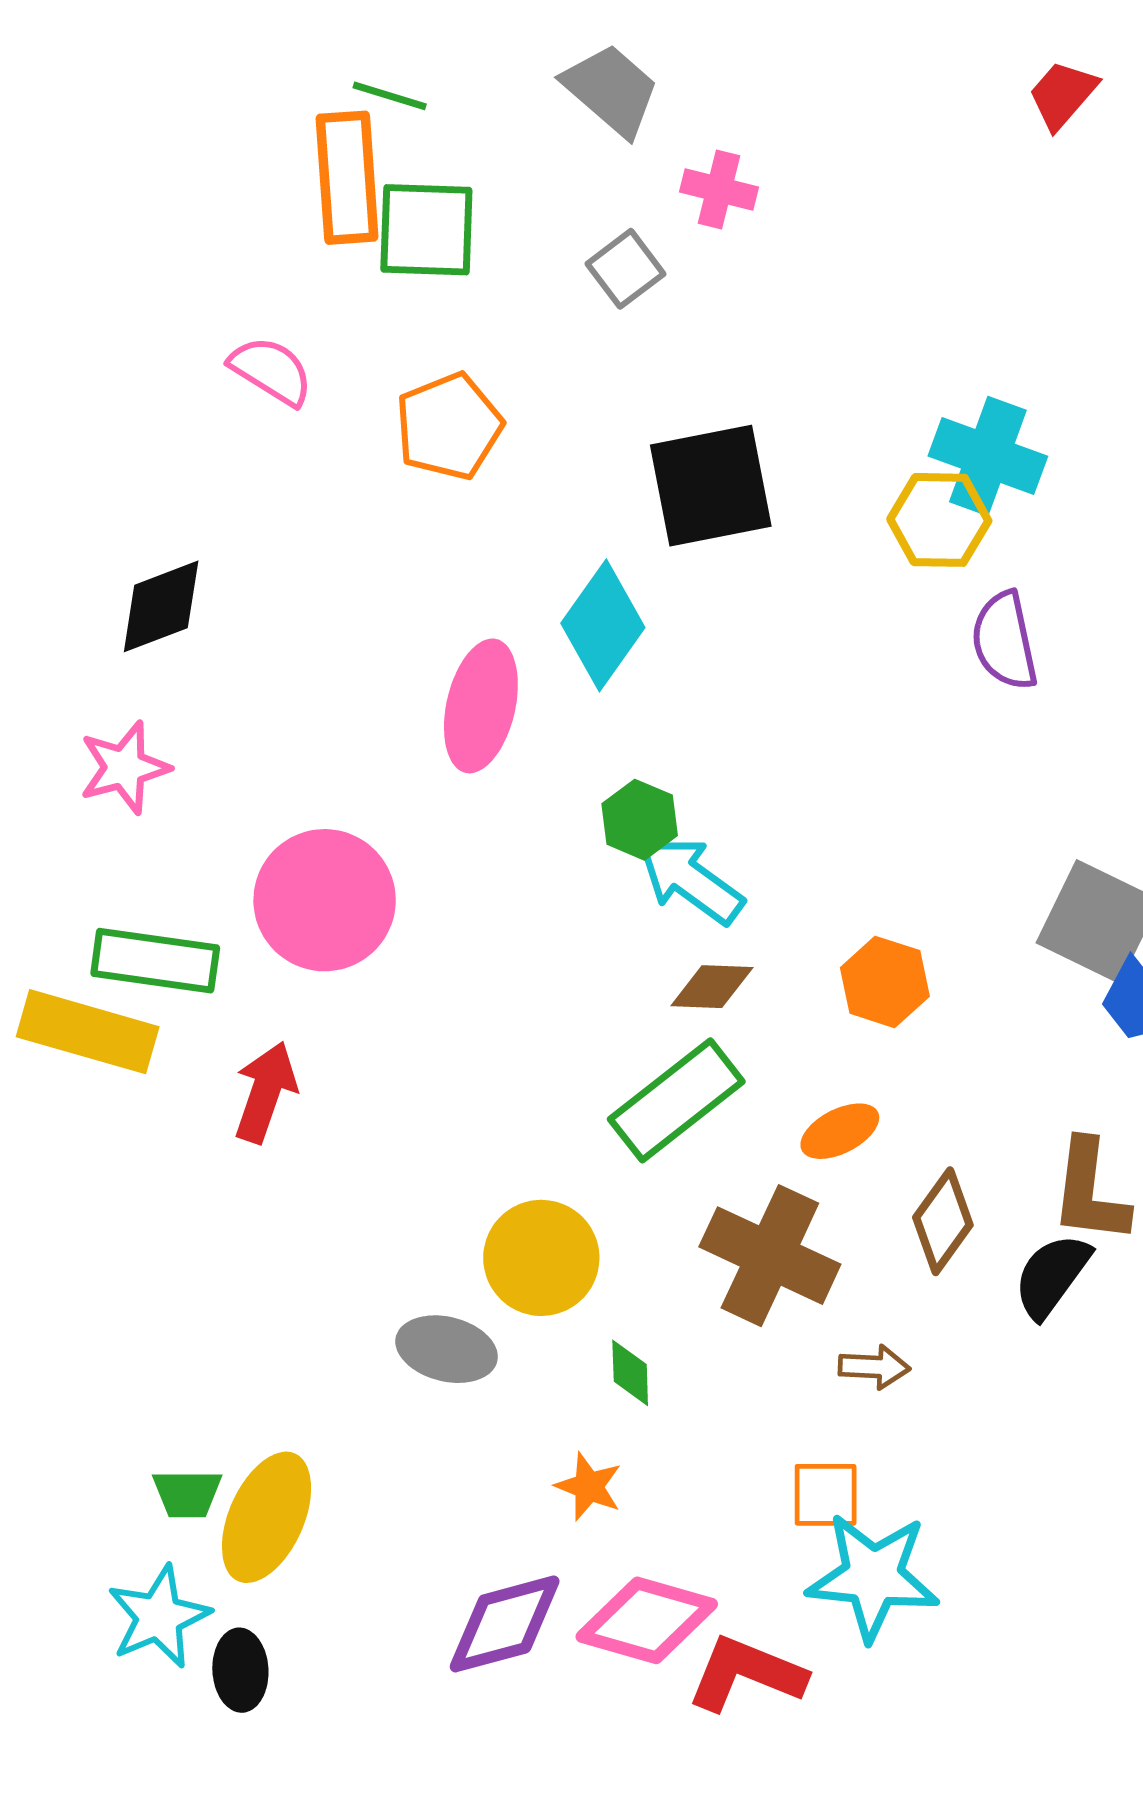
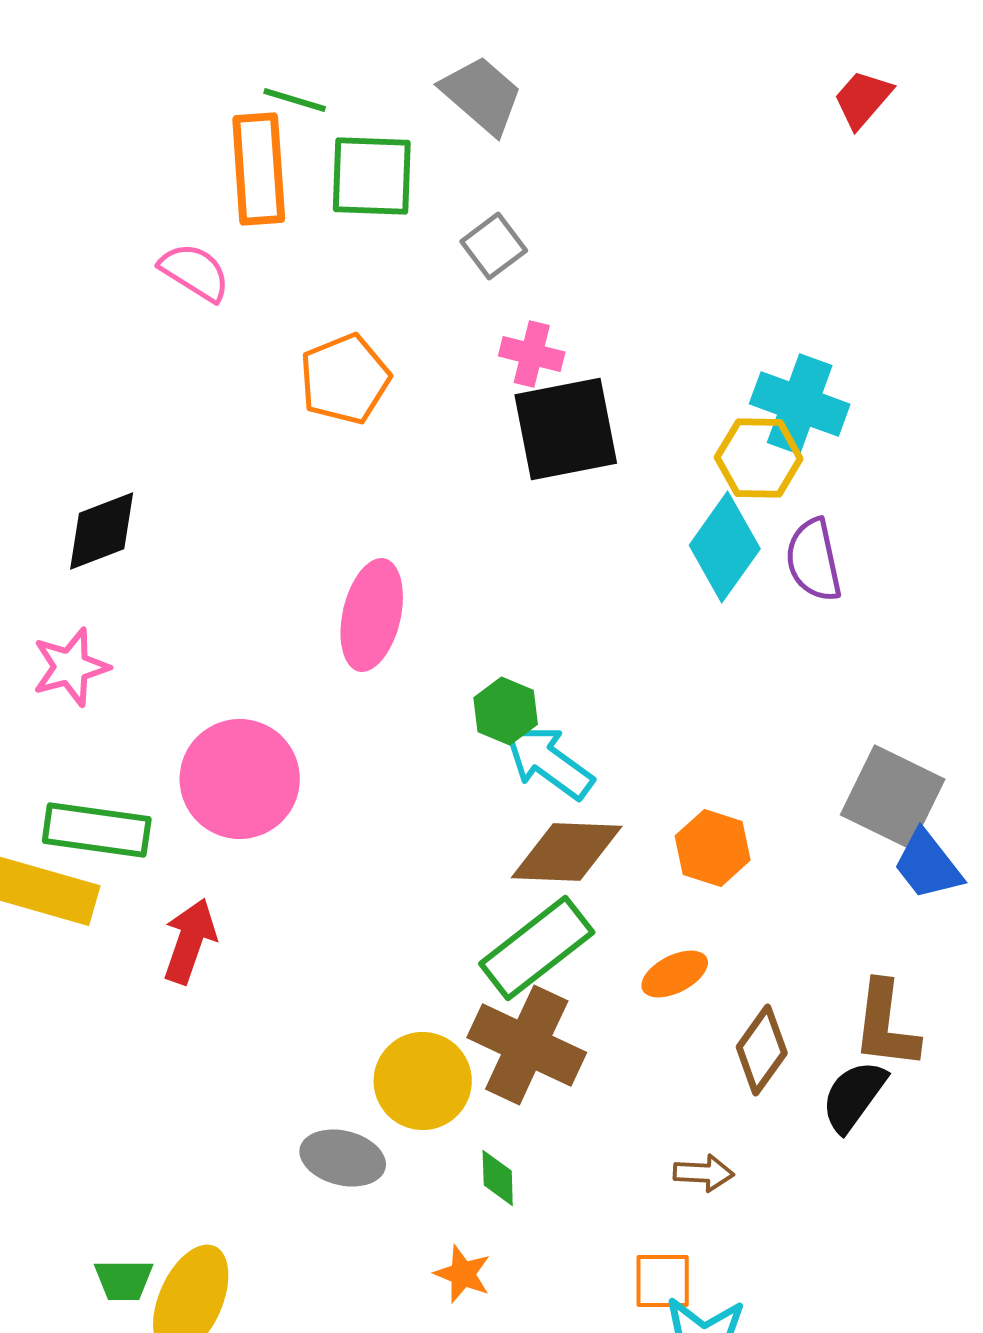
pink cross: (719, 190) -> (532, 354), moved
green square: (426, 230) -> (372, 176), moved
pink semicircle: (271, 371) -> (195, 272), moved
cyan diamond: (603, 625) -> (725, 547), moved
brown diamond: (712, 987) -> (567, 852), size x1.6
brown cross: (770, 1256) -> (527, 1045), moved

